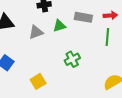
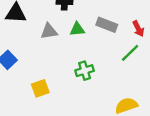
red arrow: (110, 15) -> (138, 29), turned 56
green line: (107, 37) -> (130, 53), turned 30

